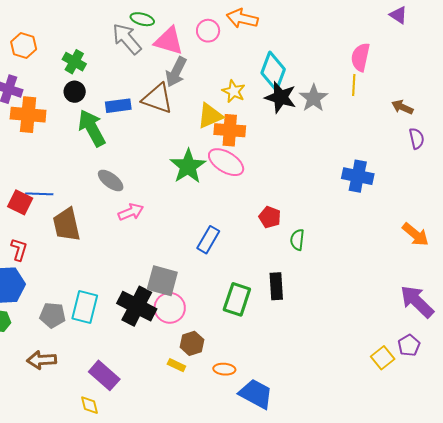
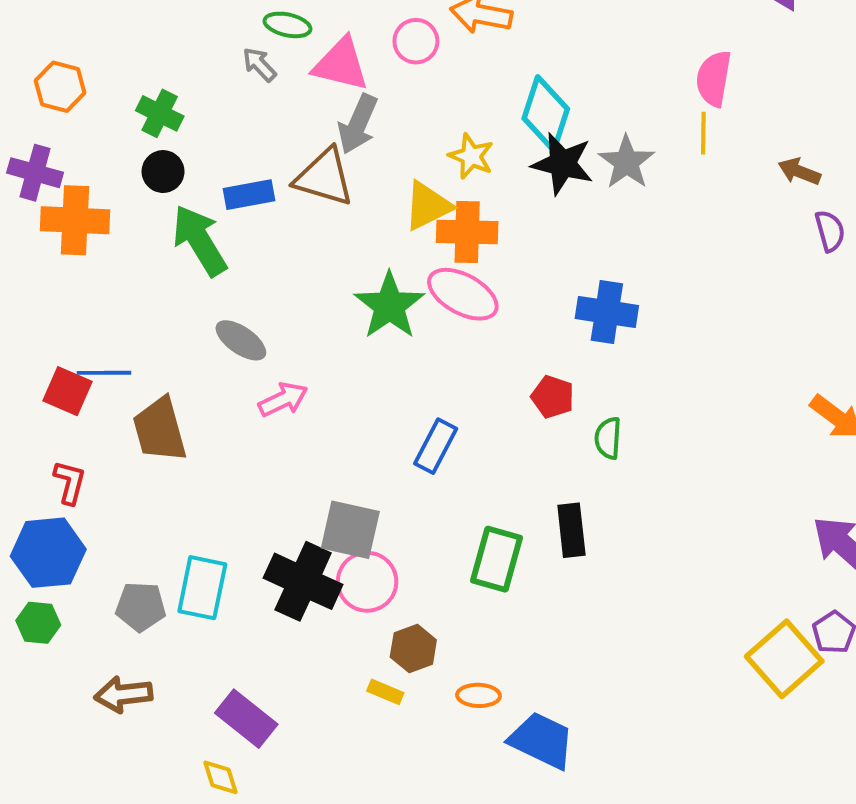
gray arrow: (127, 39) -> (259, 64), size x0.6
blue cross: (358, 176) -> (607, 312), moved
yellow square: (383, 358) -> (784, 659), size x1.6

